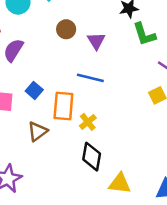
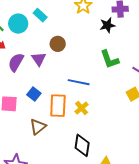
green L-shape: (144, 34) -> (110, 59), moved
purple triangle: (96, 41) -> (39, 59), moved
yellow cross: (88, 122) -> (82, 108), moved

